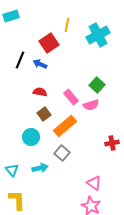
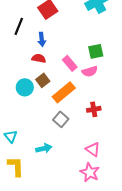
blue arrow: (40, 64) -> (42, 39), moved, turned -120
green square: (97, 85) -> (96, 51), turned 35
cyan circle: (31, 137) -> (25, 87), moved
red cross: (112, 143) -> (94, 109), moved
cyan arrow: (40, 168) -> (44, 148), moved

